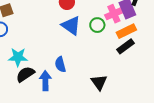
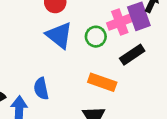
orange rectangle: (126, 31) -> (102, 82), moved, turned 42
black rectangle: (125, 46) -> (132, 55), moved

